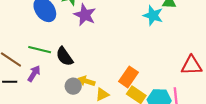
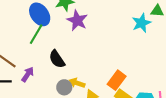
cyan star: (153, 15) -> (141, 23), turned 30
green line: (40, 50) -> (36, 34), moved, turned -75

